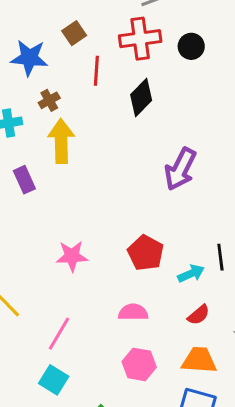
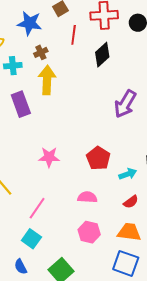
purple rectangle: (24, 180) -> (21, 104), size x1.4

